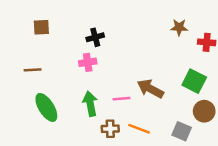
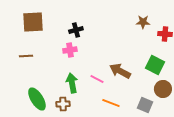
brown square: (41, 27) -> (33, 22), size x1.6
pink line: (122, 99) -> (97, 79), turned 32
green ellipse: (46, 107) -> (37, 99), moved
brown cross: (110, 129) -> (63, 104), moved

